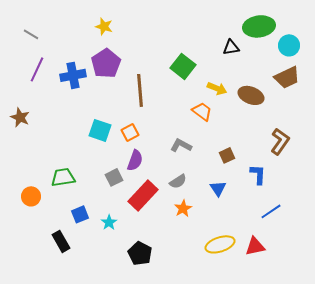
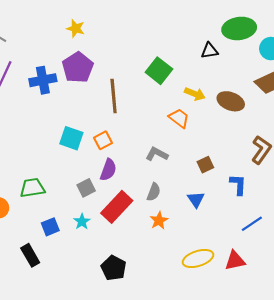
gray semicircle: (178, 181) -> (154, 192), turned -36
cyan star: (109, 222) -> (82, 222), moved

